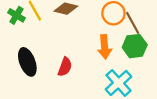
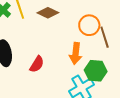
green hexagon: (135, 46) -> (96, 71), moved

